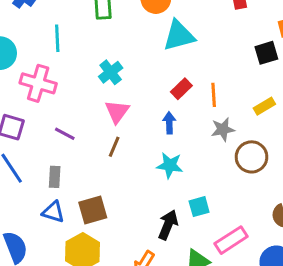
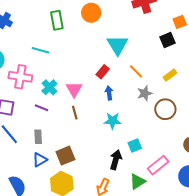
cyan triangle: (179, 36) -> (118, 45), moved, turned -40
cyan line: (57, 38) -> (40, 50), moved, turned -66
cyan cross: (111, 72) -> (49, 87), moved
red rectangle: (181, 89) -> (103, 72), moved
orange line: (214, 95) -> (136, 71), turned -35
brown line: (114, 147) -> (75, 113), turned -32
blue triangle: (53, 212) -> (40, 160), turned -42

